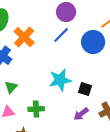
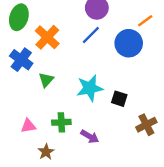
green triangle: (11, 87) -> (46, 80), moved
purple arrow: (81, 114) -> (90, 136), moved, turned -112

